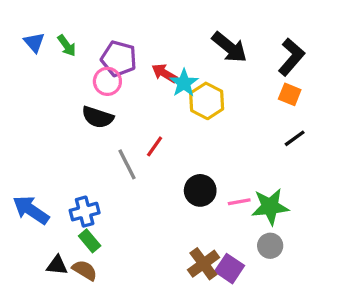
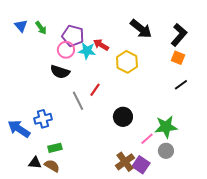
cyan star: (184, 83) -> (87, 51), moved, turned -30
pink line: (239, 202) -> (147, 139), moved, turned -32
blue cross: (85, 212) -> (43, 119), moved
green rectangle: (90, 241) -> (55, 148), turned -64

